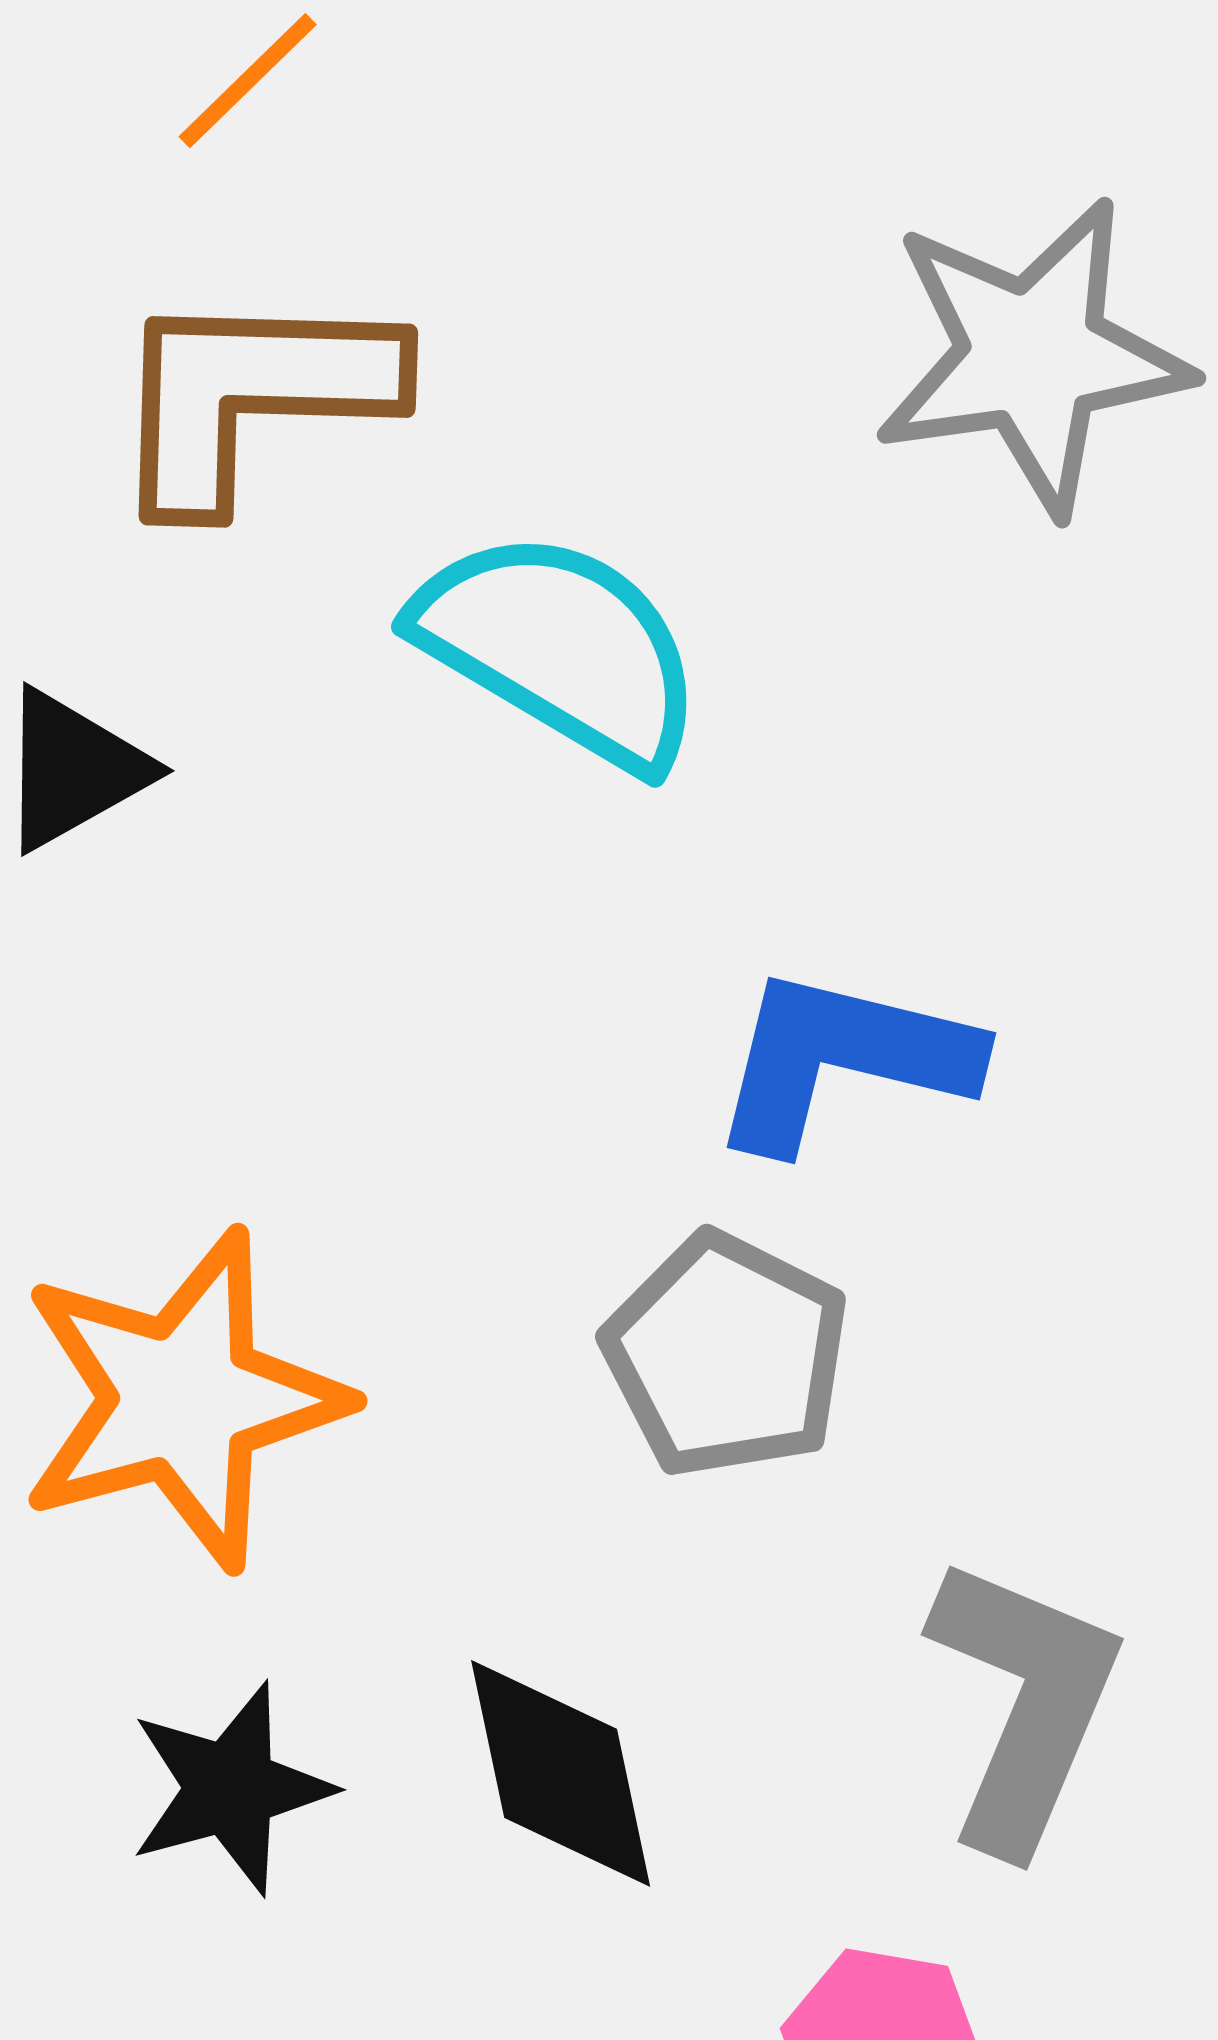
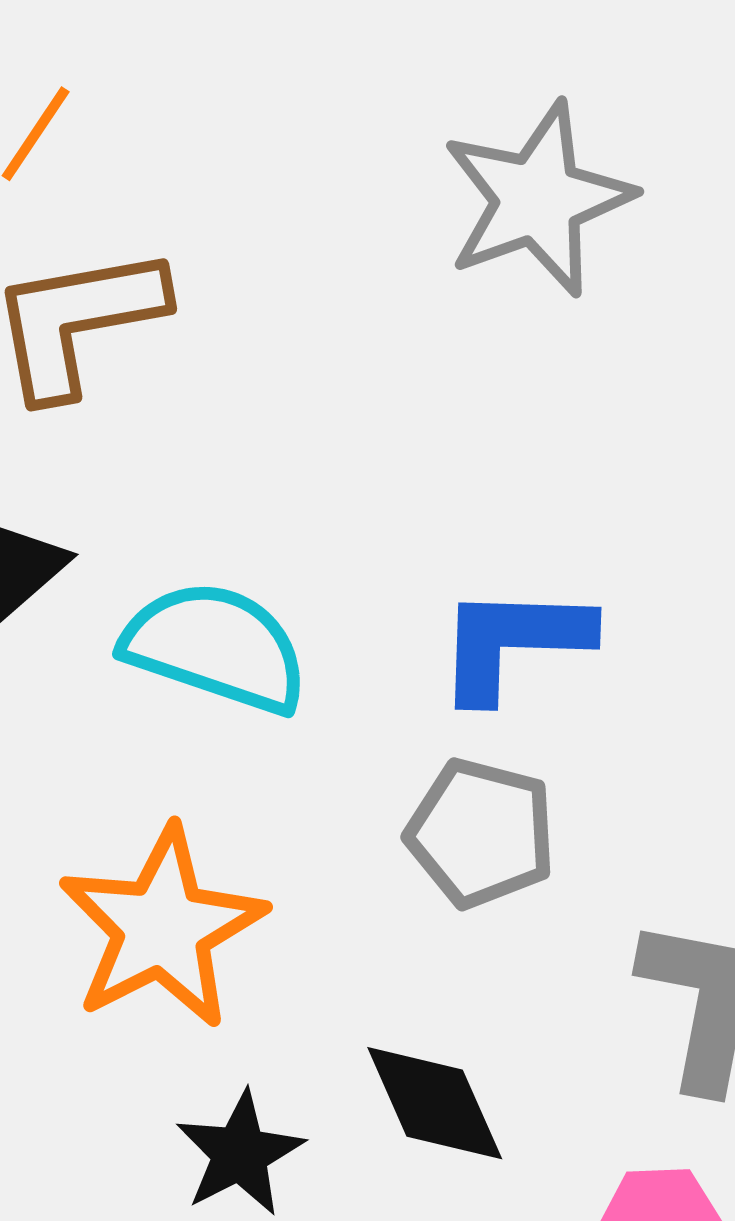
cyan semicircle: (560, 648) -> (216, 647), moved

